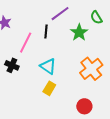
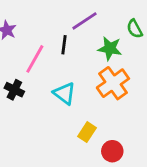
green star: (79, 32) -> (110, 48), turned -30
orange cross: (91, 69) -> (113, 83), moved
yellow rectangle: (49, 88) -> (87, 132), moved

